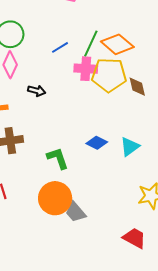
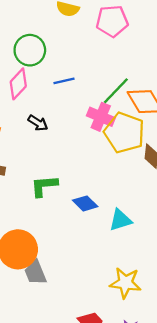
blue line: (60, 47) -> (64, 81), moved
green L-shape: (58, 158) -> (44, 186), moved, turned -95

